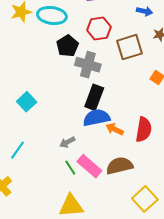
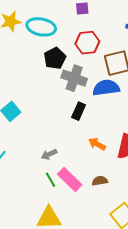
black rectangle: (94, 97) -> (79, 111), size x0.7
blue semicircle: (96, 118) -> (106, 88), moved
brown semicircle: (120, 166) -> (100, 181), size x0.6

